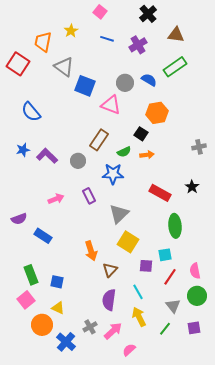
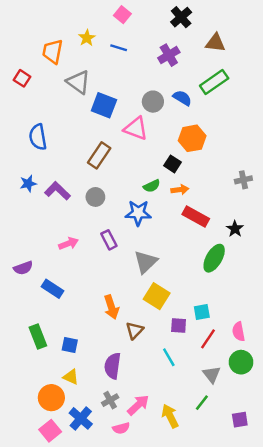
blue line: (107, 39) -> (119, 48), moved
red square: (18, 64) -> (22, 78), size x0.6
blue semicircle: (31, 112) -> (38, 137), turned 30
brown rectangle: (99, 140) -> (99, 155), moved
red rectangle: (160, 193) -> (196, 217), moved
green ellipse: (175, 226) -> (214, 258), moved, turned 35
pink square: (26, 300) -> (50, 431), moved
purple semicircle: (109, 300) -> (113, 366), moved
yellow arrow: (139, 317) -> (170, 416), moved
purple square: (194, 328) -> (240, 420), moved
pink semicircle: (129, 350) -> (121, 428), moved, turned -152

